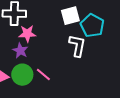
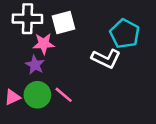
white square: (70, 16) -> (64, 22), moved
white L-shape: (77, 46) -> (106, 59), turned 105

